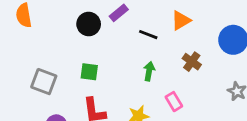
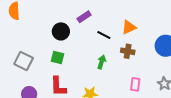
black circle: (89, 24) -> (61, 31), moved
brown cross: (192, 62) -> (128, 51), moved, turned -32
pink rectangle: (174, 102) -> (135, 84), moved, turned 32

